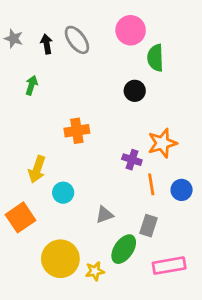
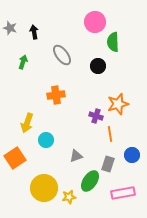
gray ellipse: (77, 40) -> (62, 55), moved
blue circle: (182, 190) -> (132, 155), moved

